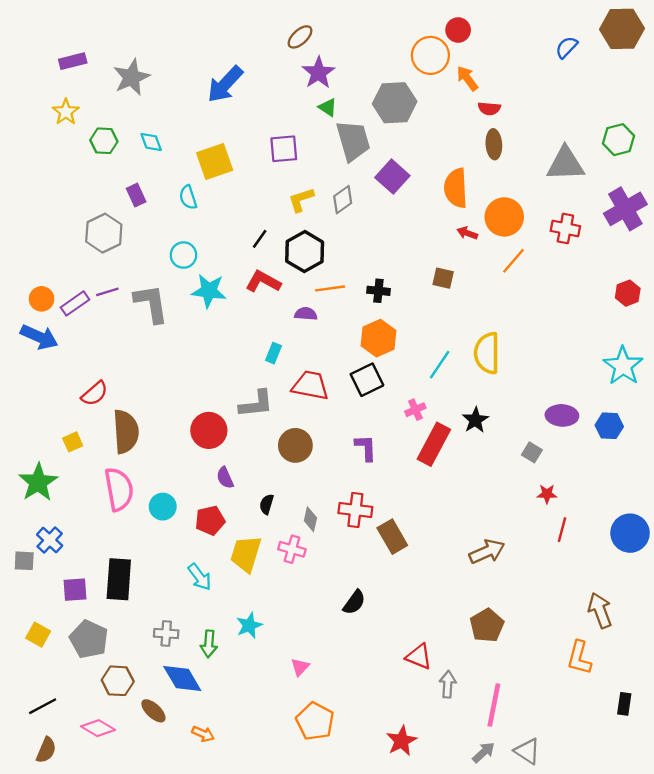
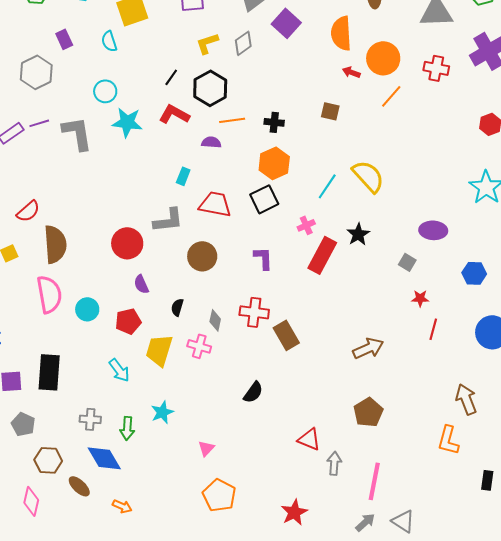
yellow semicircle: (487, 353) -> (368, 176), turned 138
blue hexagon: (609, 426) -> (474, 273), moved
gray pentagon: (89, 639) -> (23, 424), size x0.7
pink diamond: (98, 728) -> (31, 501), turned 72

